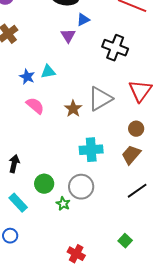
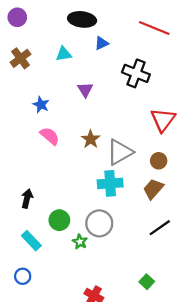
purple triangle: (68, 36) -> (85, 90), moved
cyan triangle: (48, 72) -> (64, 54), moved
gray triangle: (100, 99) -> (120, 152), moved

